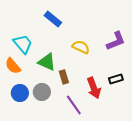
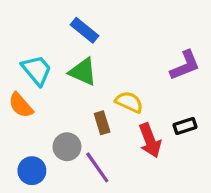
yellow semicircle: (81, 47) -> (129, 102), moved
green triangle: (47, 62) -> (83, 72), moved
blue circle: (20, 93) -> (32, 171), moved
purple line: (74, 105) -> (97, 167), moved

